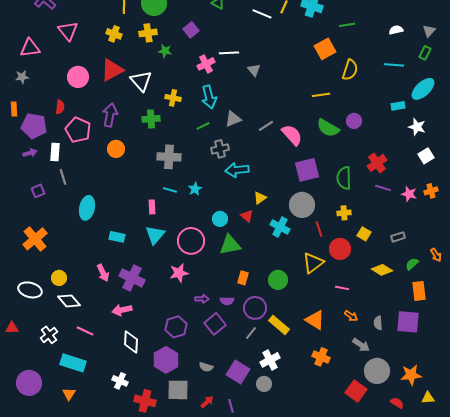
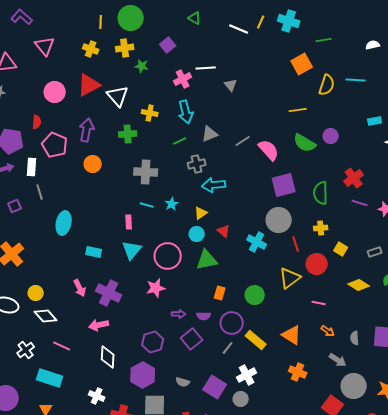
cyan line: (394, 65) -> (356, 80), moved
yellow triangle: (260, 198) -> (201, 213), moved

